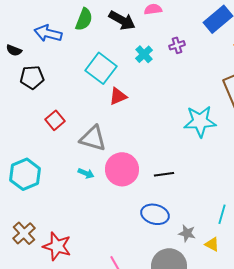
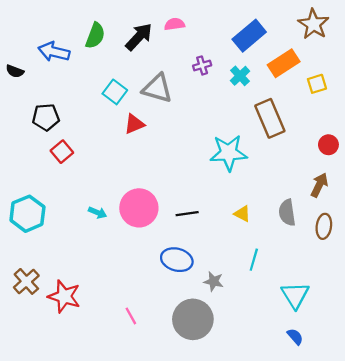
black arrow: (122, 20) -> (139, 37), turned -76
cyan cross: (144, 54) -> (240, 76), moved
cyan square: (101, 68) -> (115, 92), size x0.7
black pentagon: (32, 77) -> (46, 117), moved
gray triangle: (93, 138) -> (157, 88), moved
yellow triangle: (212, 244) -> (242, 214), moved

